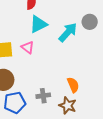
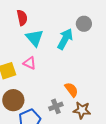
cyan triangle: (38, 24) -> (35, 38), turned -30
orange semicircle: (73, 85) -> (71, 90), moved

